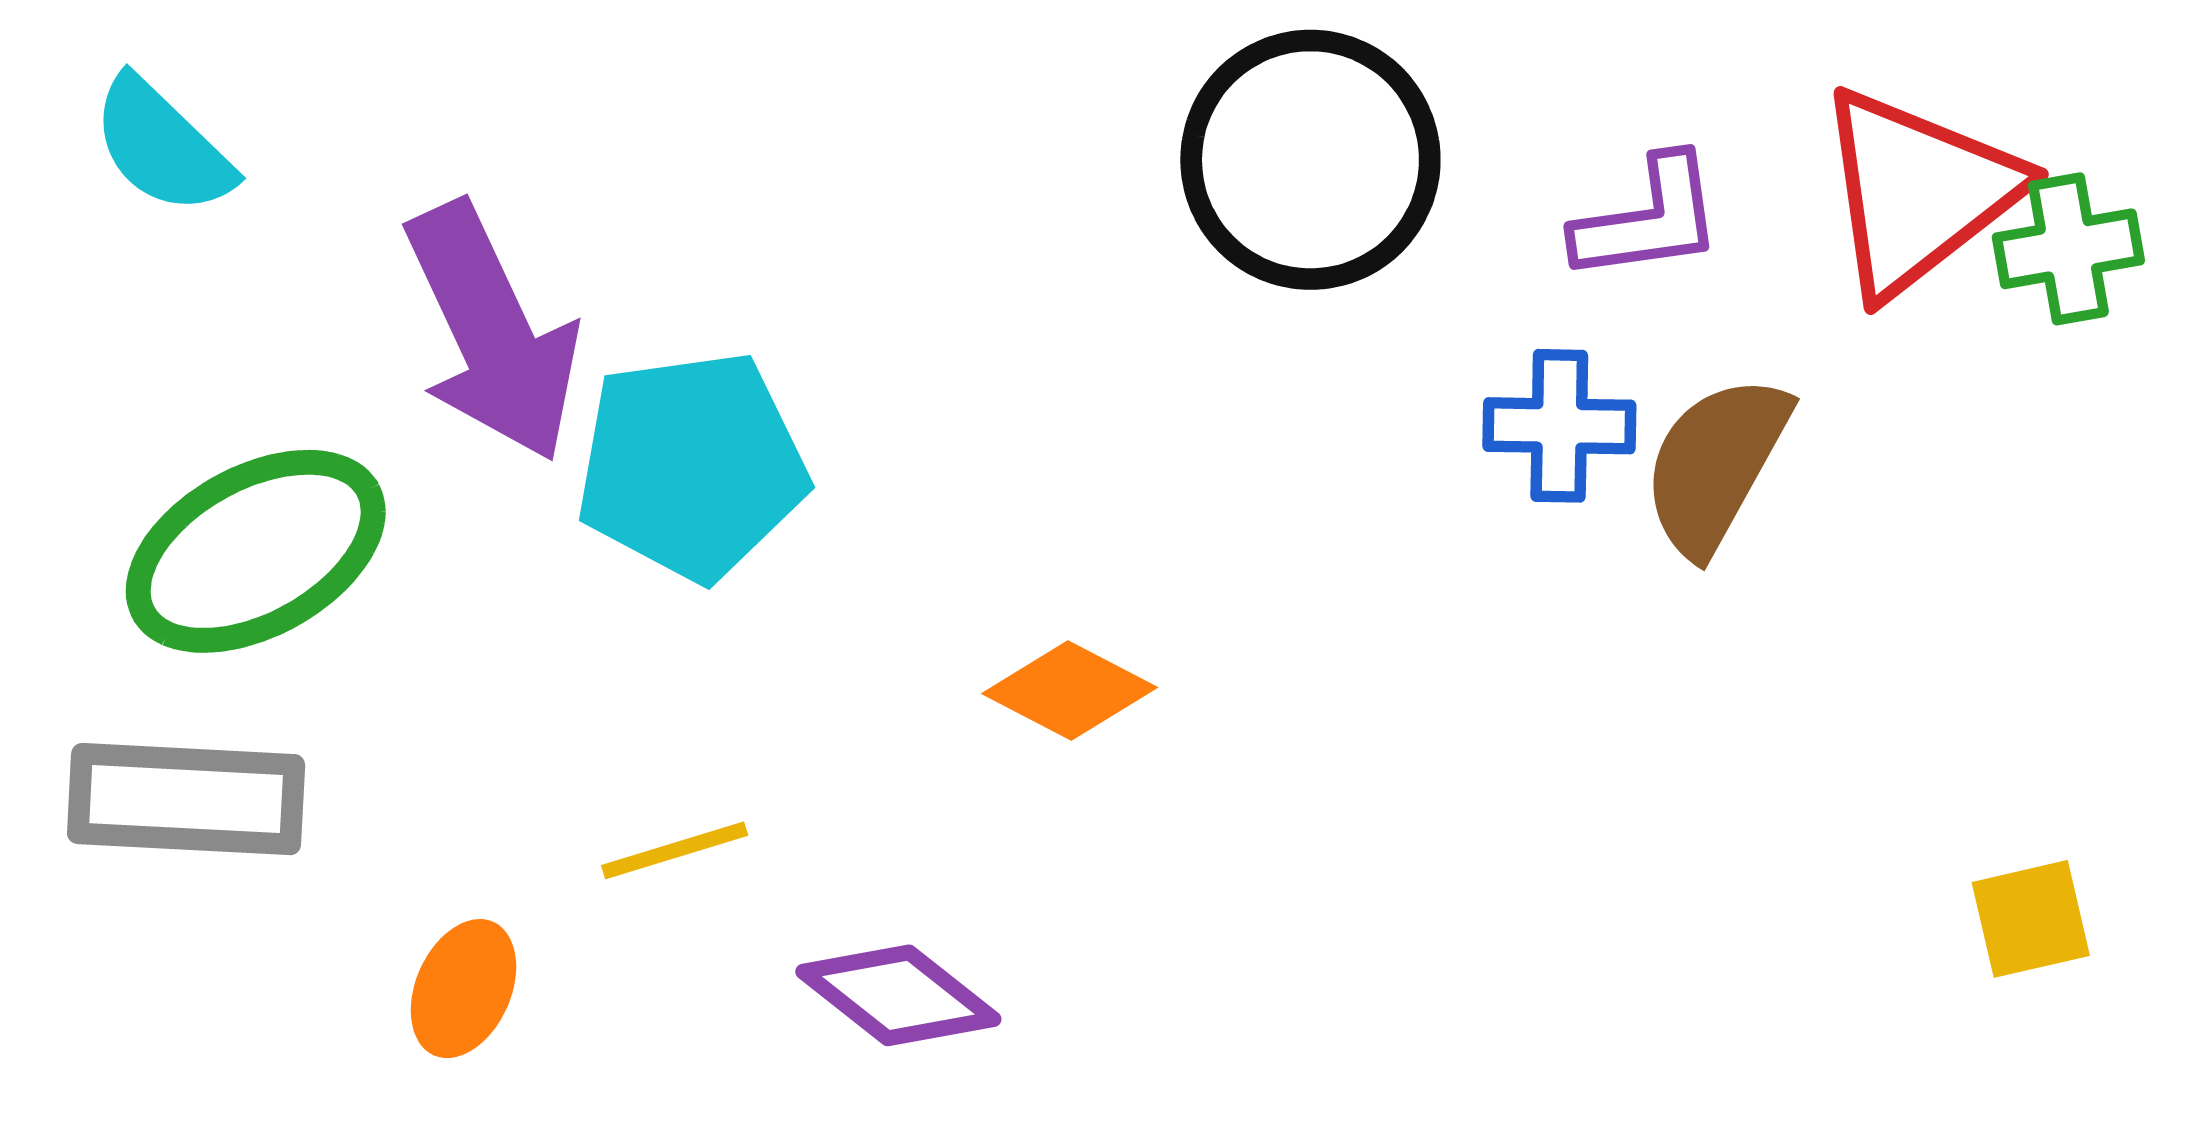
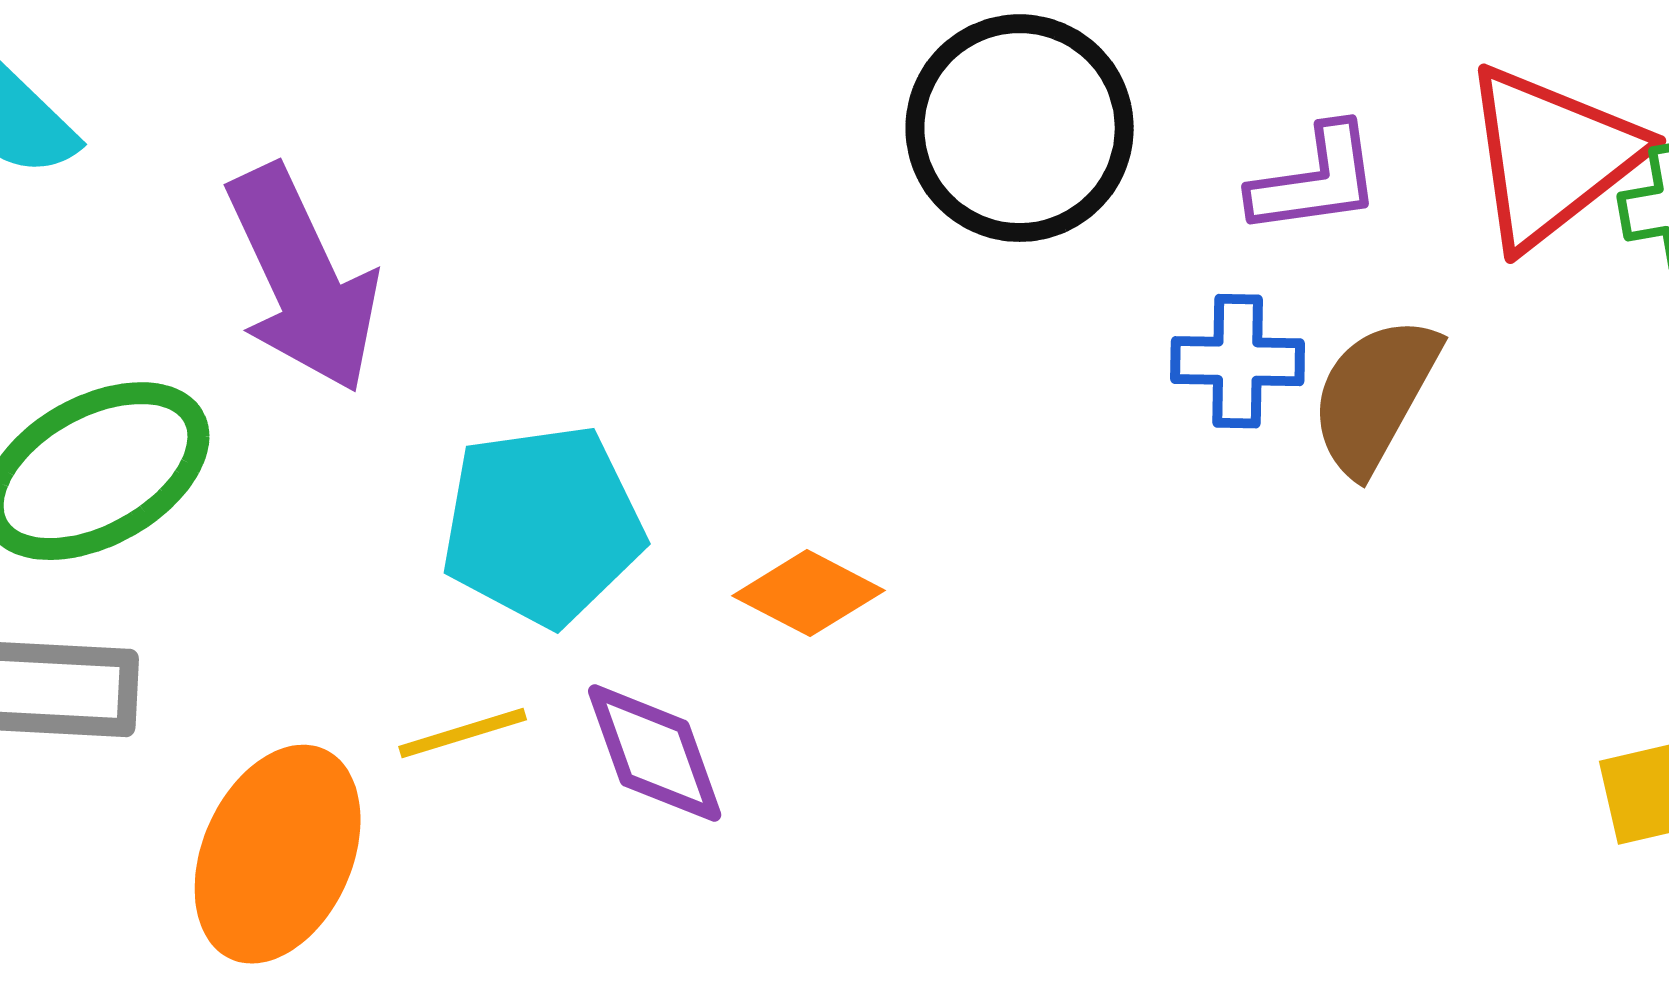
cyan pentagon: (692, 466) -> (543, 525), moved
orange ellipse: (463, 989) -> (278, 854), size x1.8
purple diamond: (898, 995) -> (655, 753), moved, turned 32

